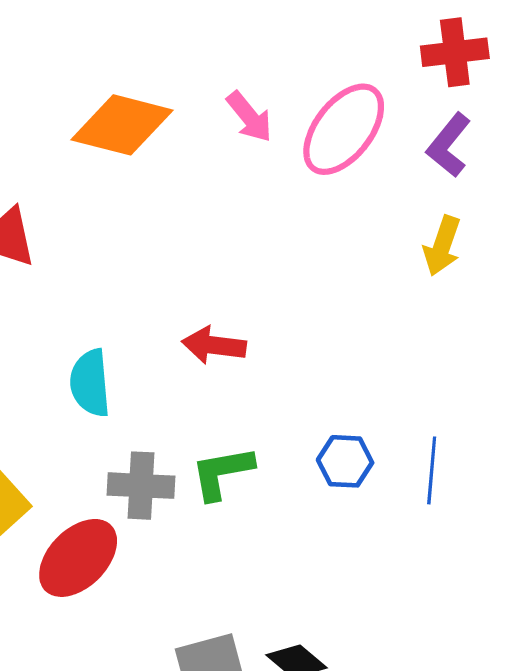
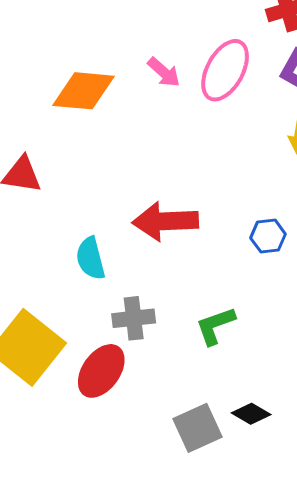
red arrow: (214, 345) -> (165, 221), size x1.6
blue hexagon: (345, 461) -> (268, 236), moved
green L-shape: (222, 473) -> (215, 326), moved

